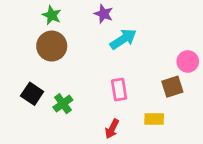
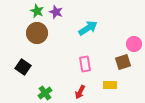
purple star: (104, 14) -> (56, 12), moved
green cross: (63, 104) -> (45, 93), moved

